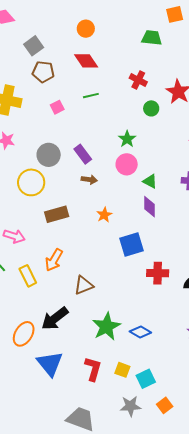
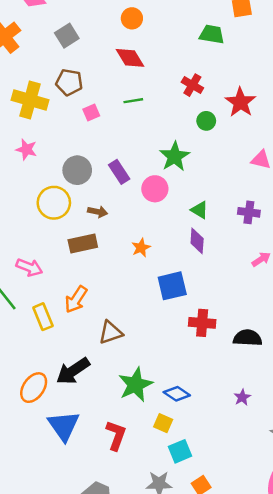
brown pentagon: (43, 72) -> (69, 82), moved
green star: (127, 139) -> (175, 157), size x1.4
pink circle: (127, 164) -> (155, 189), moved
brown arrow: (89, 180) -> (98, 212), moved
yellow square: (122, 370) -> (163, 423), moved

